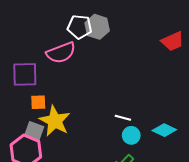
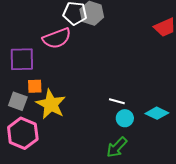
gray square: (34, 131) -> (18, 101), moved

